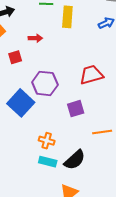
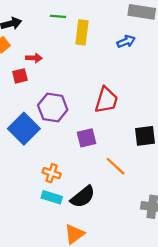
red arrow: (35, 38) -> (34, 58), moved
red trapezoid: (91, 75) -> (106, 100), turned 120
orange line: (102, 132) -> (116, 166), turned 48

